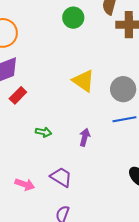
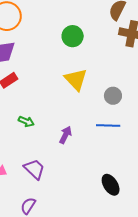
green circle: (73, 18) -> (73, 36), moved
gray circle: (123, 89) -> (113, 96), size x0.7

